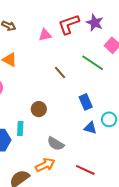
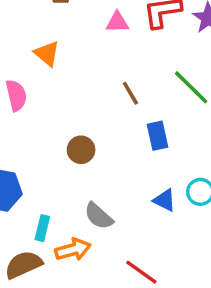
blue rectangle: (86, 102) -> (158, 136), moved
cyan rectangle: (20, 129) -> (42, 228), moved

